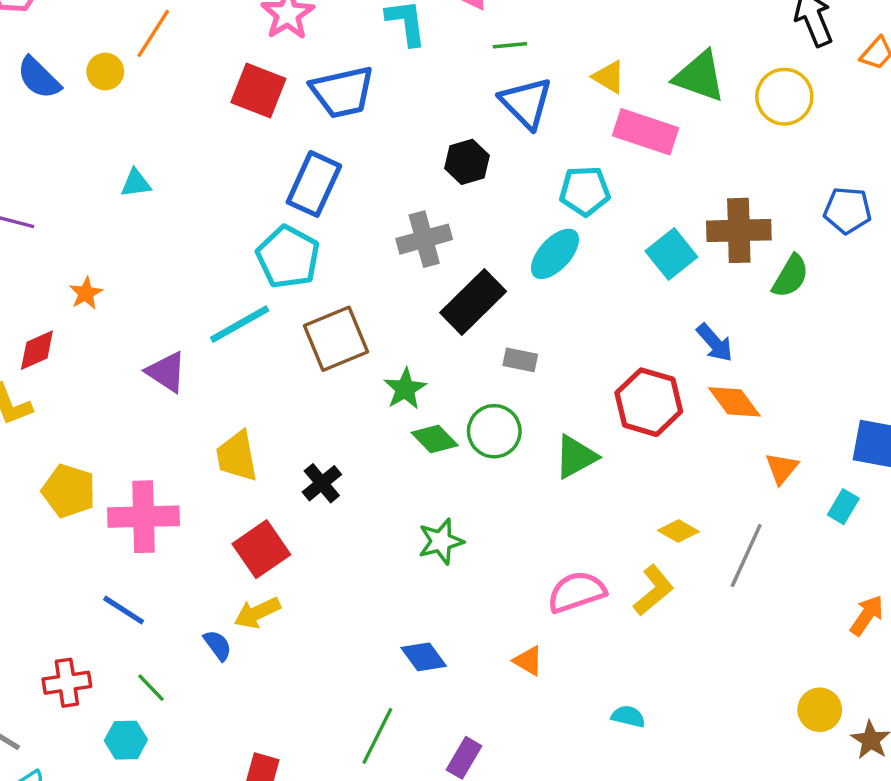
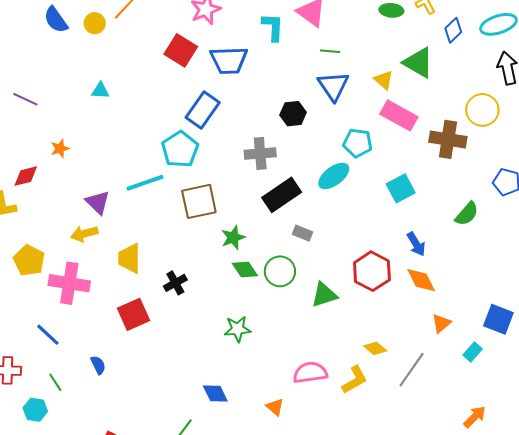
green triangle: (700, 76) -> (418, 63), moved
brown cross: (739, 230) -> (448, 139), moved
yellow arrow: (257, 613) -> (84, 234), moved

